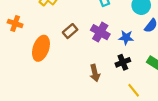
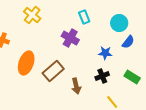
brown rectangle: (70, 31) -> (53, 71), moved, size x1.5
purple cross: (100, 32) -> (70, 38), moved

